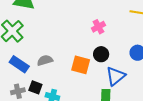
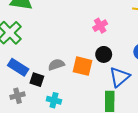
gray semicircle: (45, 60) -> (56, 65), moved
black square: (35, 87) -> (37, 80), moved

